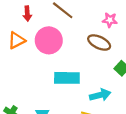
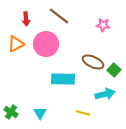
brown ellipse: (99, 43) -> (93, 62), moved
cyan arrow: (100, 95) -> (105, 94), moved

